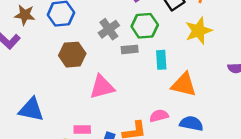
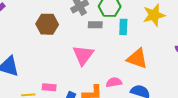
cyan rectangle: (161, 60) -> (123, 27), moved
pink triangle: (102, 87) -> (83, 55), moved, turned -45

